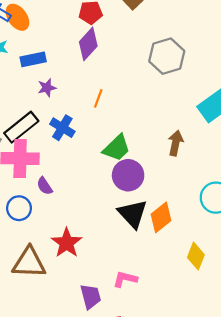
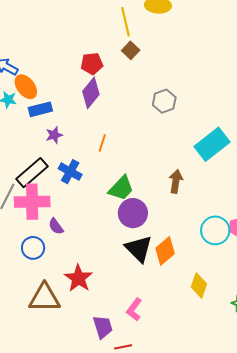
orange ellipse: (17, 17) -> (26, 87), moved
gray hexagon: (167, 56) -> (164, 101), size x0.7
pink L-shape: (125, 279) -> (134, 310), turned -65

